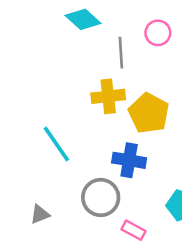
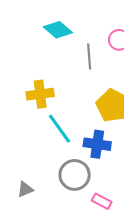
yellow cross: (108, 96) -> (40, 94), moved
cyan line: (56, 144) -> (60, 129), moved

